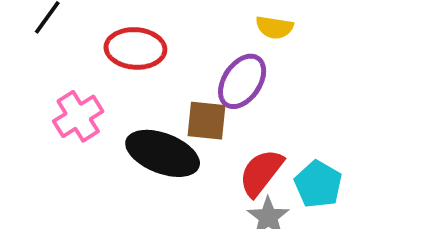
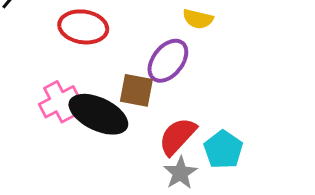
pink cross: (78, 116) -> (60, 102), moved

